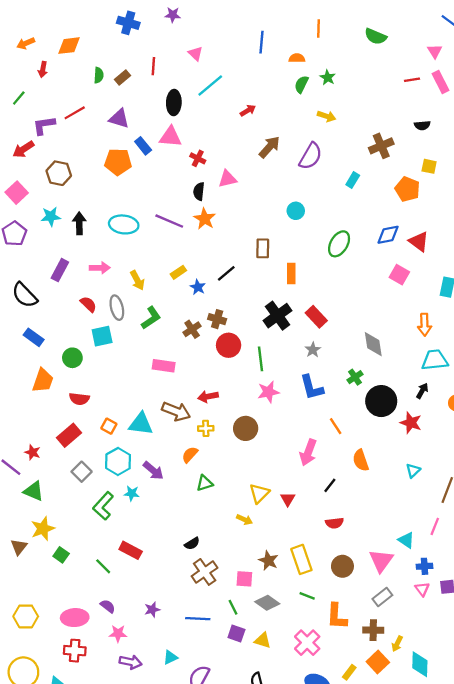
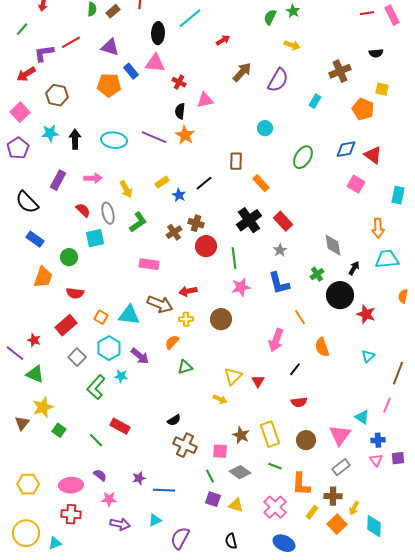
orange rectangle: (291, 273) -> (261, 183), turned -42
black arrow: (422, 391) -> (354, 268), moved
brown cross: (205, 572) -> (185, 445), turned -30
blue line: (198, 619) -> (164, 490), moved
yellow rectangle: (349, 672) -> (312, 512), moved

